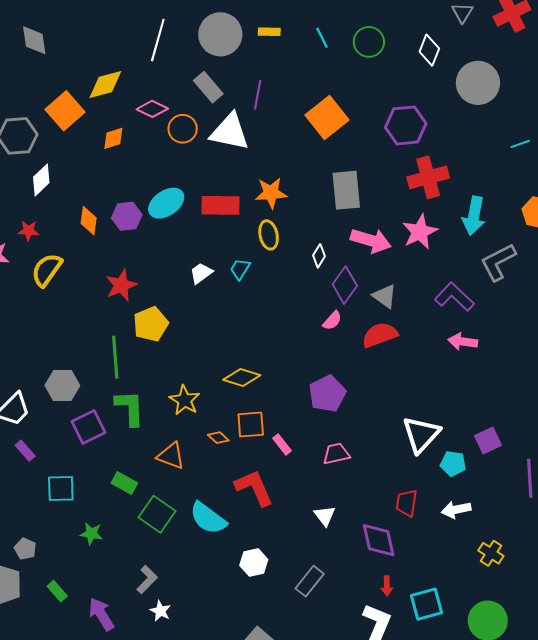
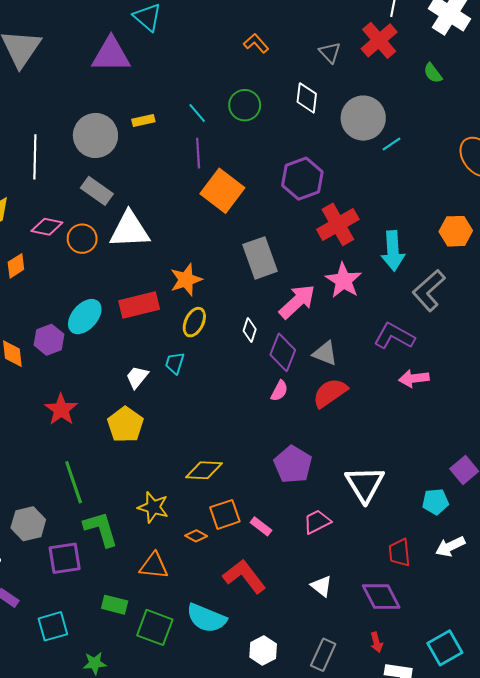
purple line: (258, 95) -> (198, 153), moved
cyan line: (520, 144) -> (392, 144), moved
yellow ellipse: (269, 235) -> (194, 322), turned 52
pink arrow: (371, 241) -> (297, 302), turned -45
yellow pentagon: (151, 324) -> (125, 425), moved
purple square: (88, 427) -> (65, 558), turned 32
white triangle: (421, 434) -> (365, 484), moved
red arrow: (387, 586) -> (376, 642), moved

